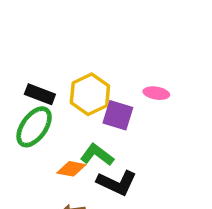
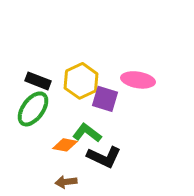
pink ellipse: (156, 93) -> (138, 80), size x1.5

